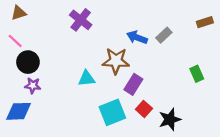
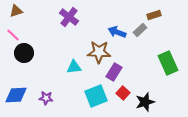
brown rectangle: (205, 22) -> (154, 15), moved
green rectangle: (197, 74) -> (168, 63), size x1.6
purple star: (33, 85) -> (46, 98), moved

